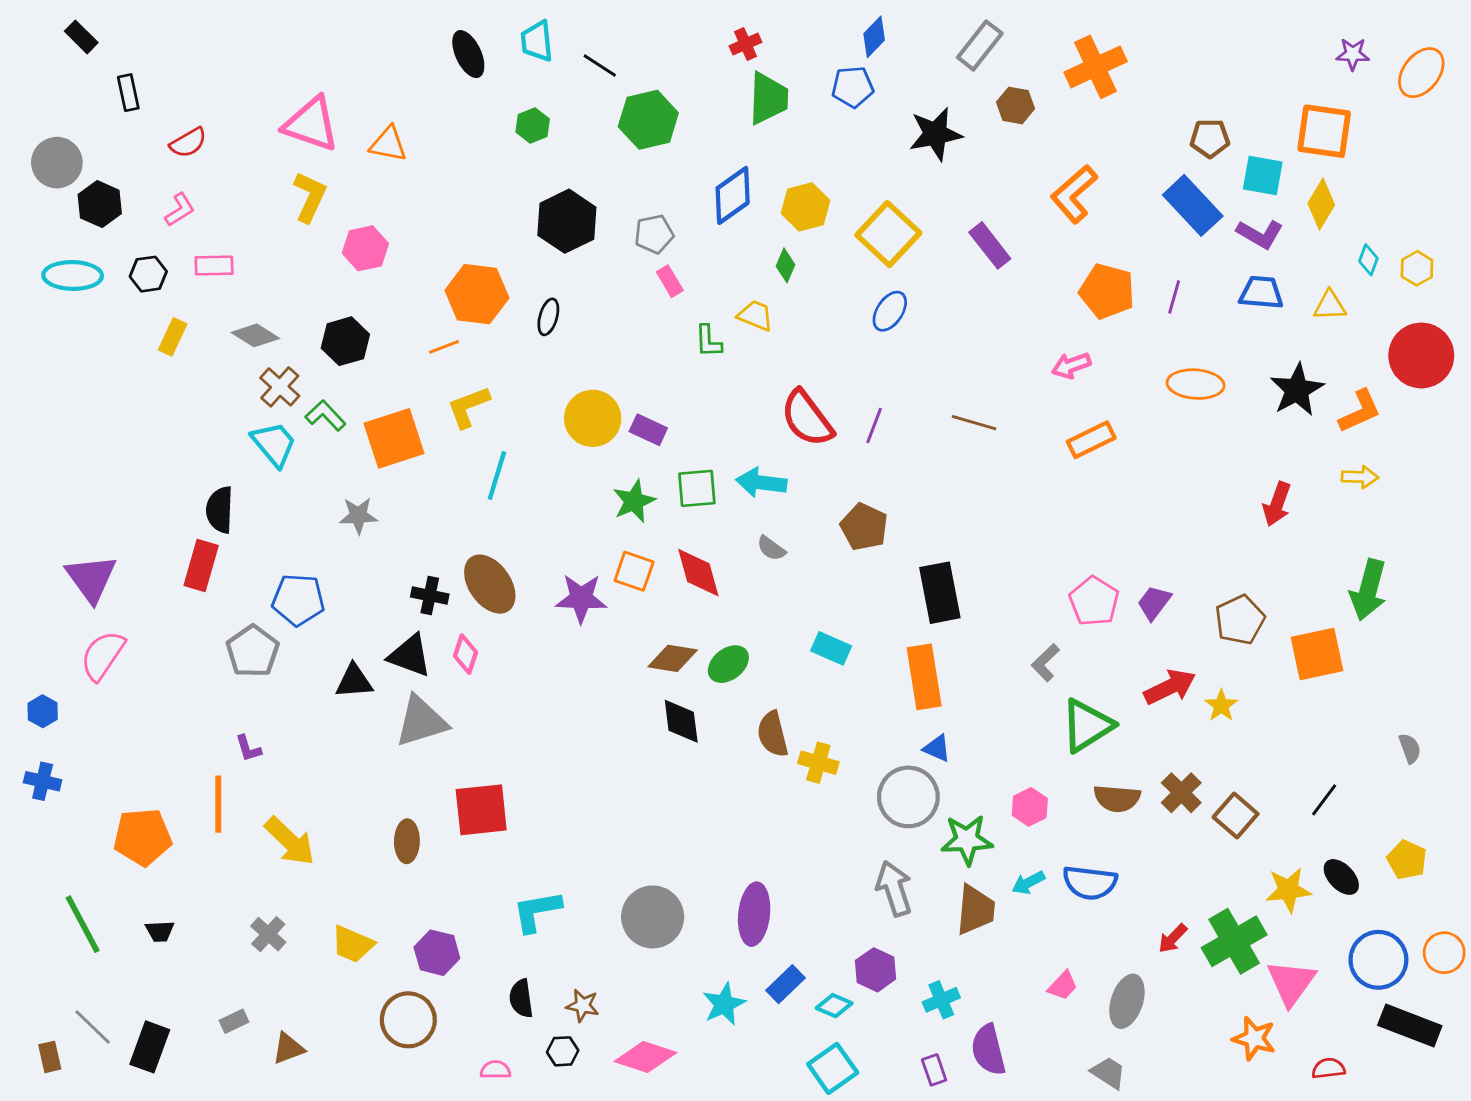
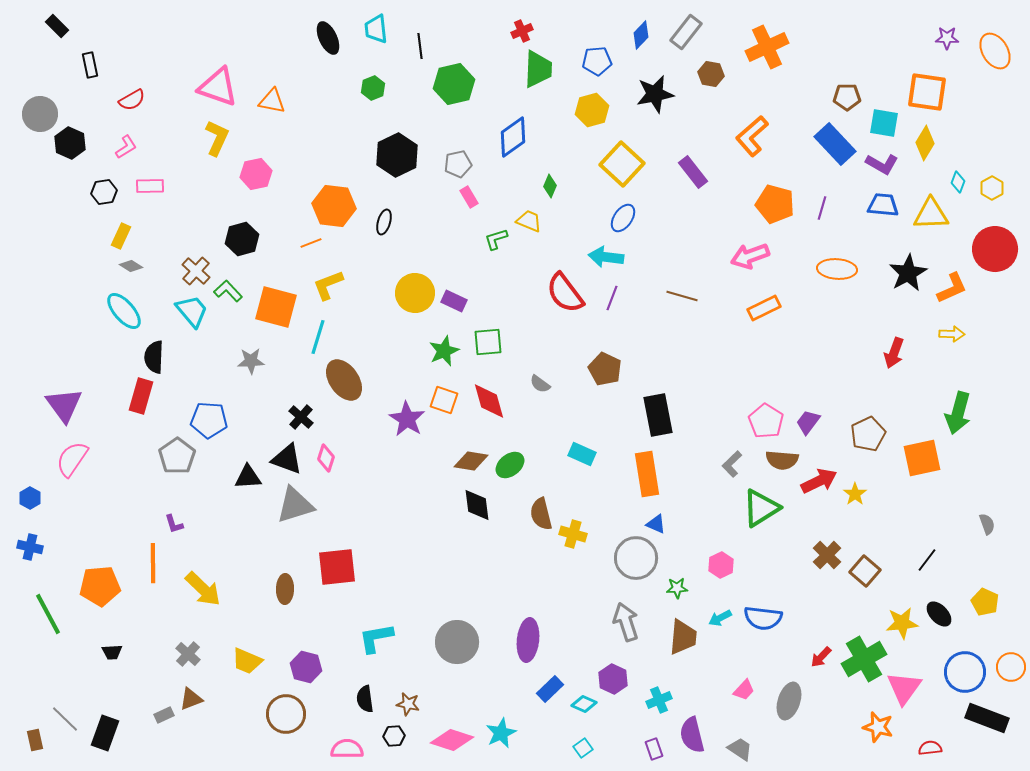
blue diamond: (874, 37) -> (641, 35), moved
black line: (600, 65) -> (420, 46), turned 50
orange ellipse: (1421, 73) -> (995, 51), turned -69
yellow hexagon: (806, 207) -> (592, 110), moved
cyan ellipse: (73, 275) -> (124, 311), moved, turned 48
yellow triangle: (1330, 305) -> (931, 214), size x1.5
gray diamond: (255, 335) -> (131, 266), moved, size x0.7
green L-shape: (708, 341) -> (496, 239), turned 75
pink arrow: (1071, 365) -> (750, 256), size x1.4
orange square: (394, 438) -> (276, 307), turned 33
cyan line: (497, 475) -> (318, 337), moved
cyan arrow: (761, 483) -> (606, 257), moved
brown ellipse: (490, 584) -> (344, 380), moved
black cross: (430, 596) -> (301, 417), turned 30
purple star: (581, 598) -> (407, 419), turned 30
brown semicircle: (1117, 798) -> (782, 460), moved
green star: (967, 840) -> (677, 588), size x0.6
green line: (83, 924) -> (48, 614), moved
cyan star: (724, 1004) -> (501, 733), moved
brown triangle: (288, 1048) -> (191, 699), moved
cyan square: (833, 1068) -> (583, 748), size x0.6
pink semicircle: (495, 1070) -> (347, 749), size x1.5
gray trapezoid: (1108, 1073) -> (740, 749), moved

